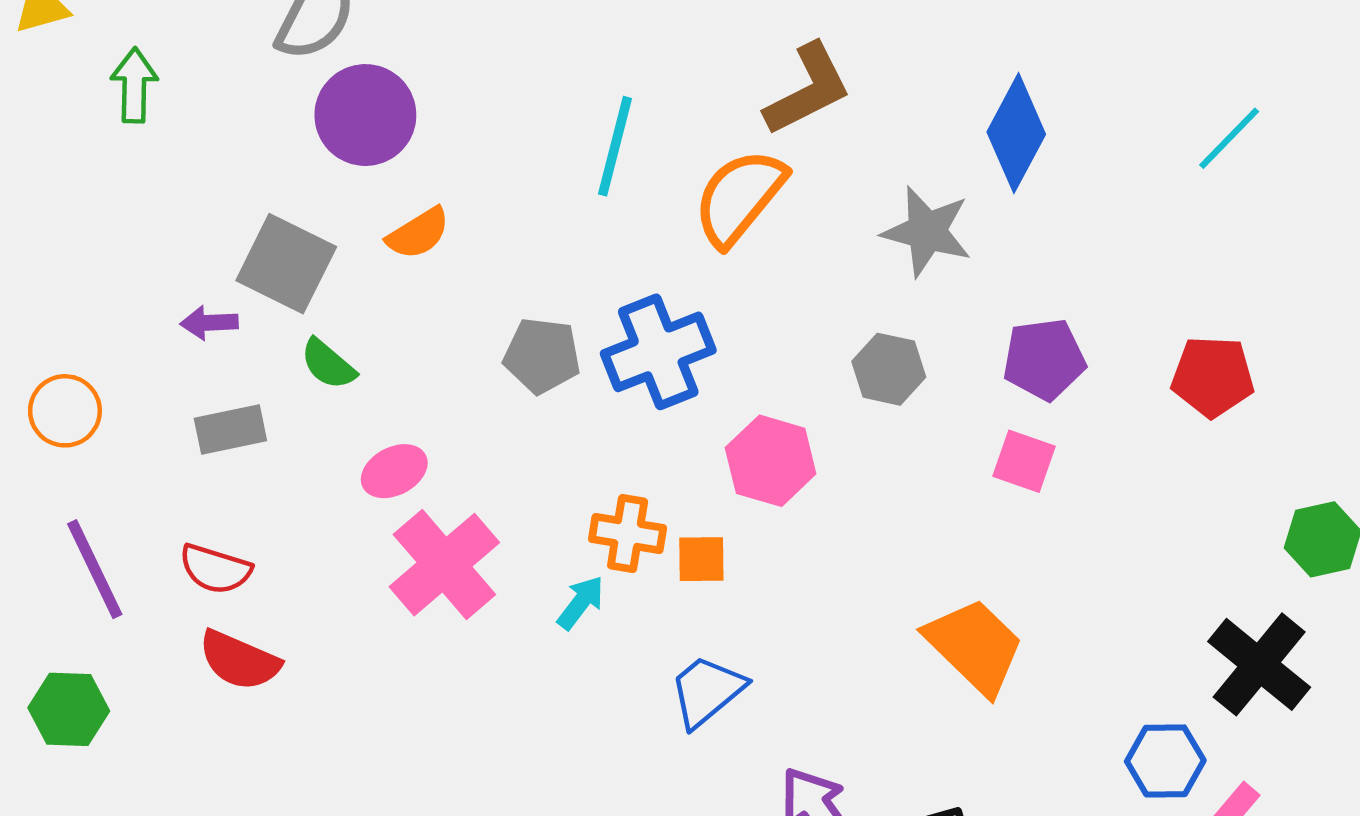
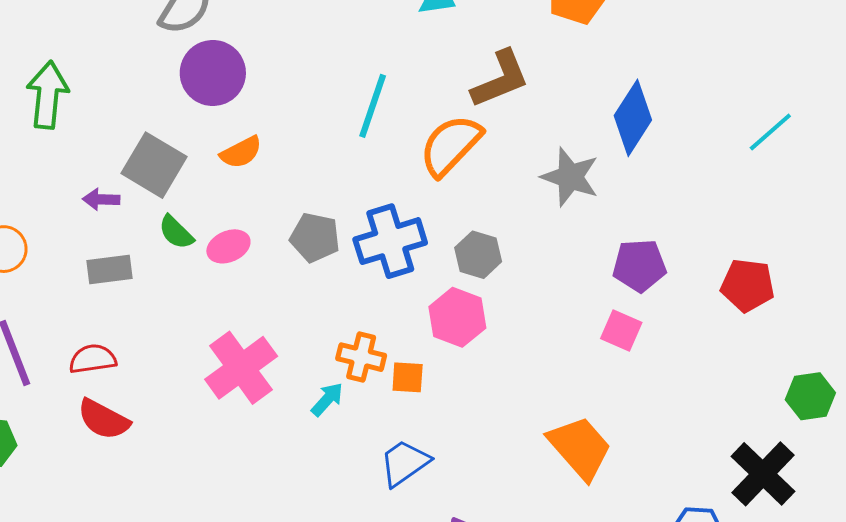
green arrow: (134, 85) -> (48, 95), moved, size x1.4
gray hexagon: (889, 369) -> (478, 255), moved
pink ellipse: (394, 471) -> (228, 246), moved
red semicircle: (215, 569) -> (93, 359), turned 150

